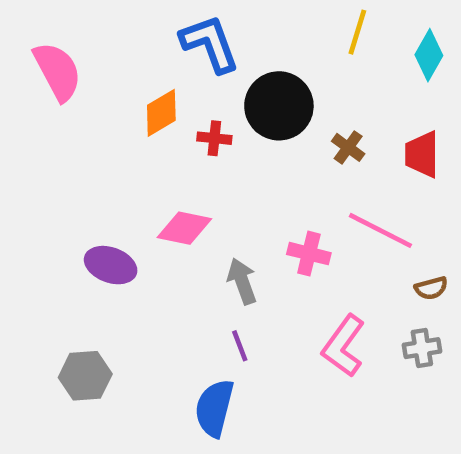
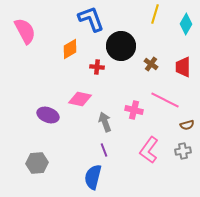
red cross: (214, 138) -> (97, 67), moved

